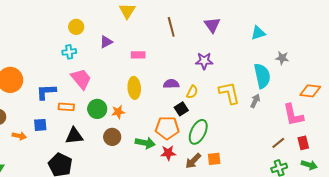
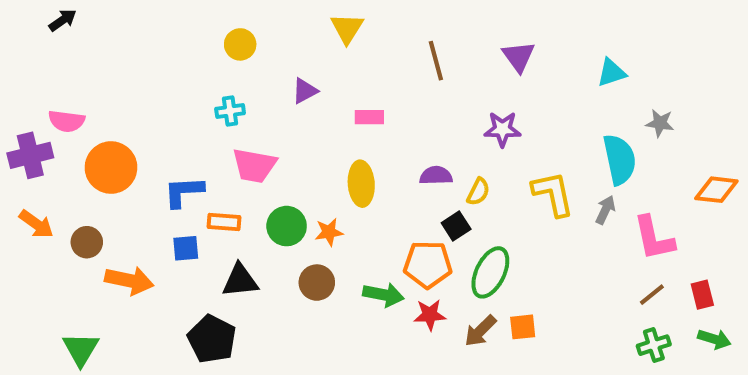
yellow circle: (76, 27) -> (240, 44), moved
pink trapezoid: (81, 79) -> (254, 165), turned 140
pink L-shape: (293, 115) -> (654, 238), moved
blue square: (40, 125) -> (186, 248), moved
orange arrow: (19, 136) -> (129, 281), size x1.6

